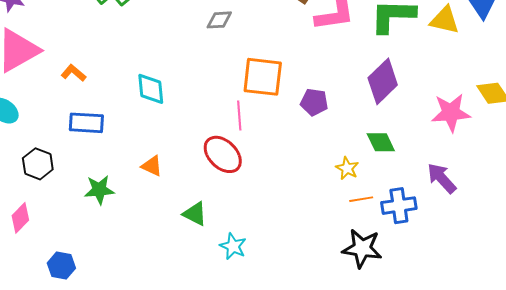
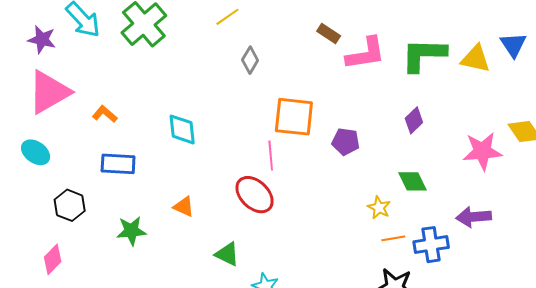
gray diamond: (219, 20) -> (250, 60), turned -56
purple diamond: (383, 81) -> (414, 120), size x0.6
purple arrow: (442, 178) -> (474, 217), turned -52

